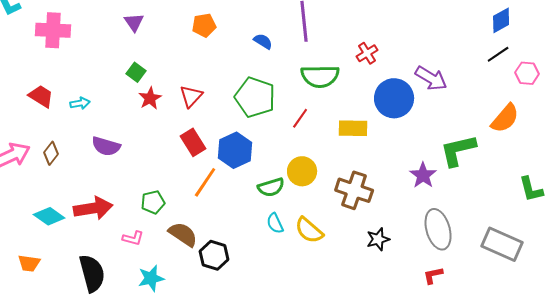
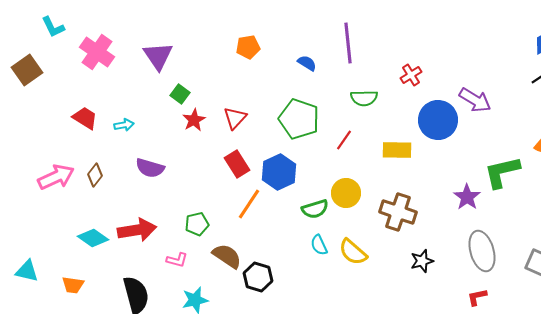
purple triangle: (134, 22) -> (158, 56), moved, size x1.5
pink cross: (53, 30) -> (97, 52), turned 32
green semicircle: (320, 76) -> (364, 98), size x0.7

